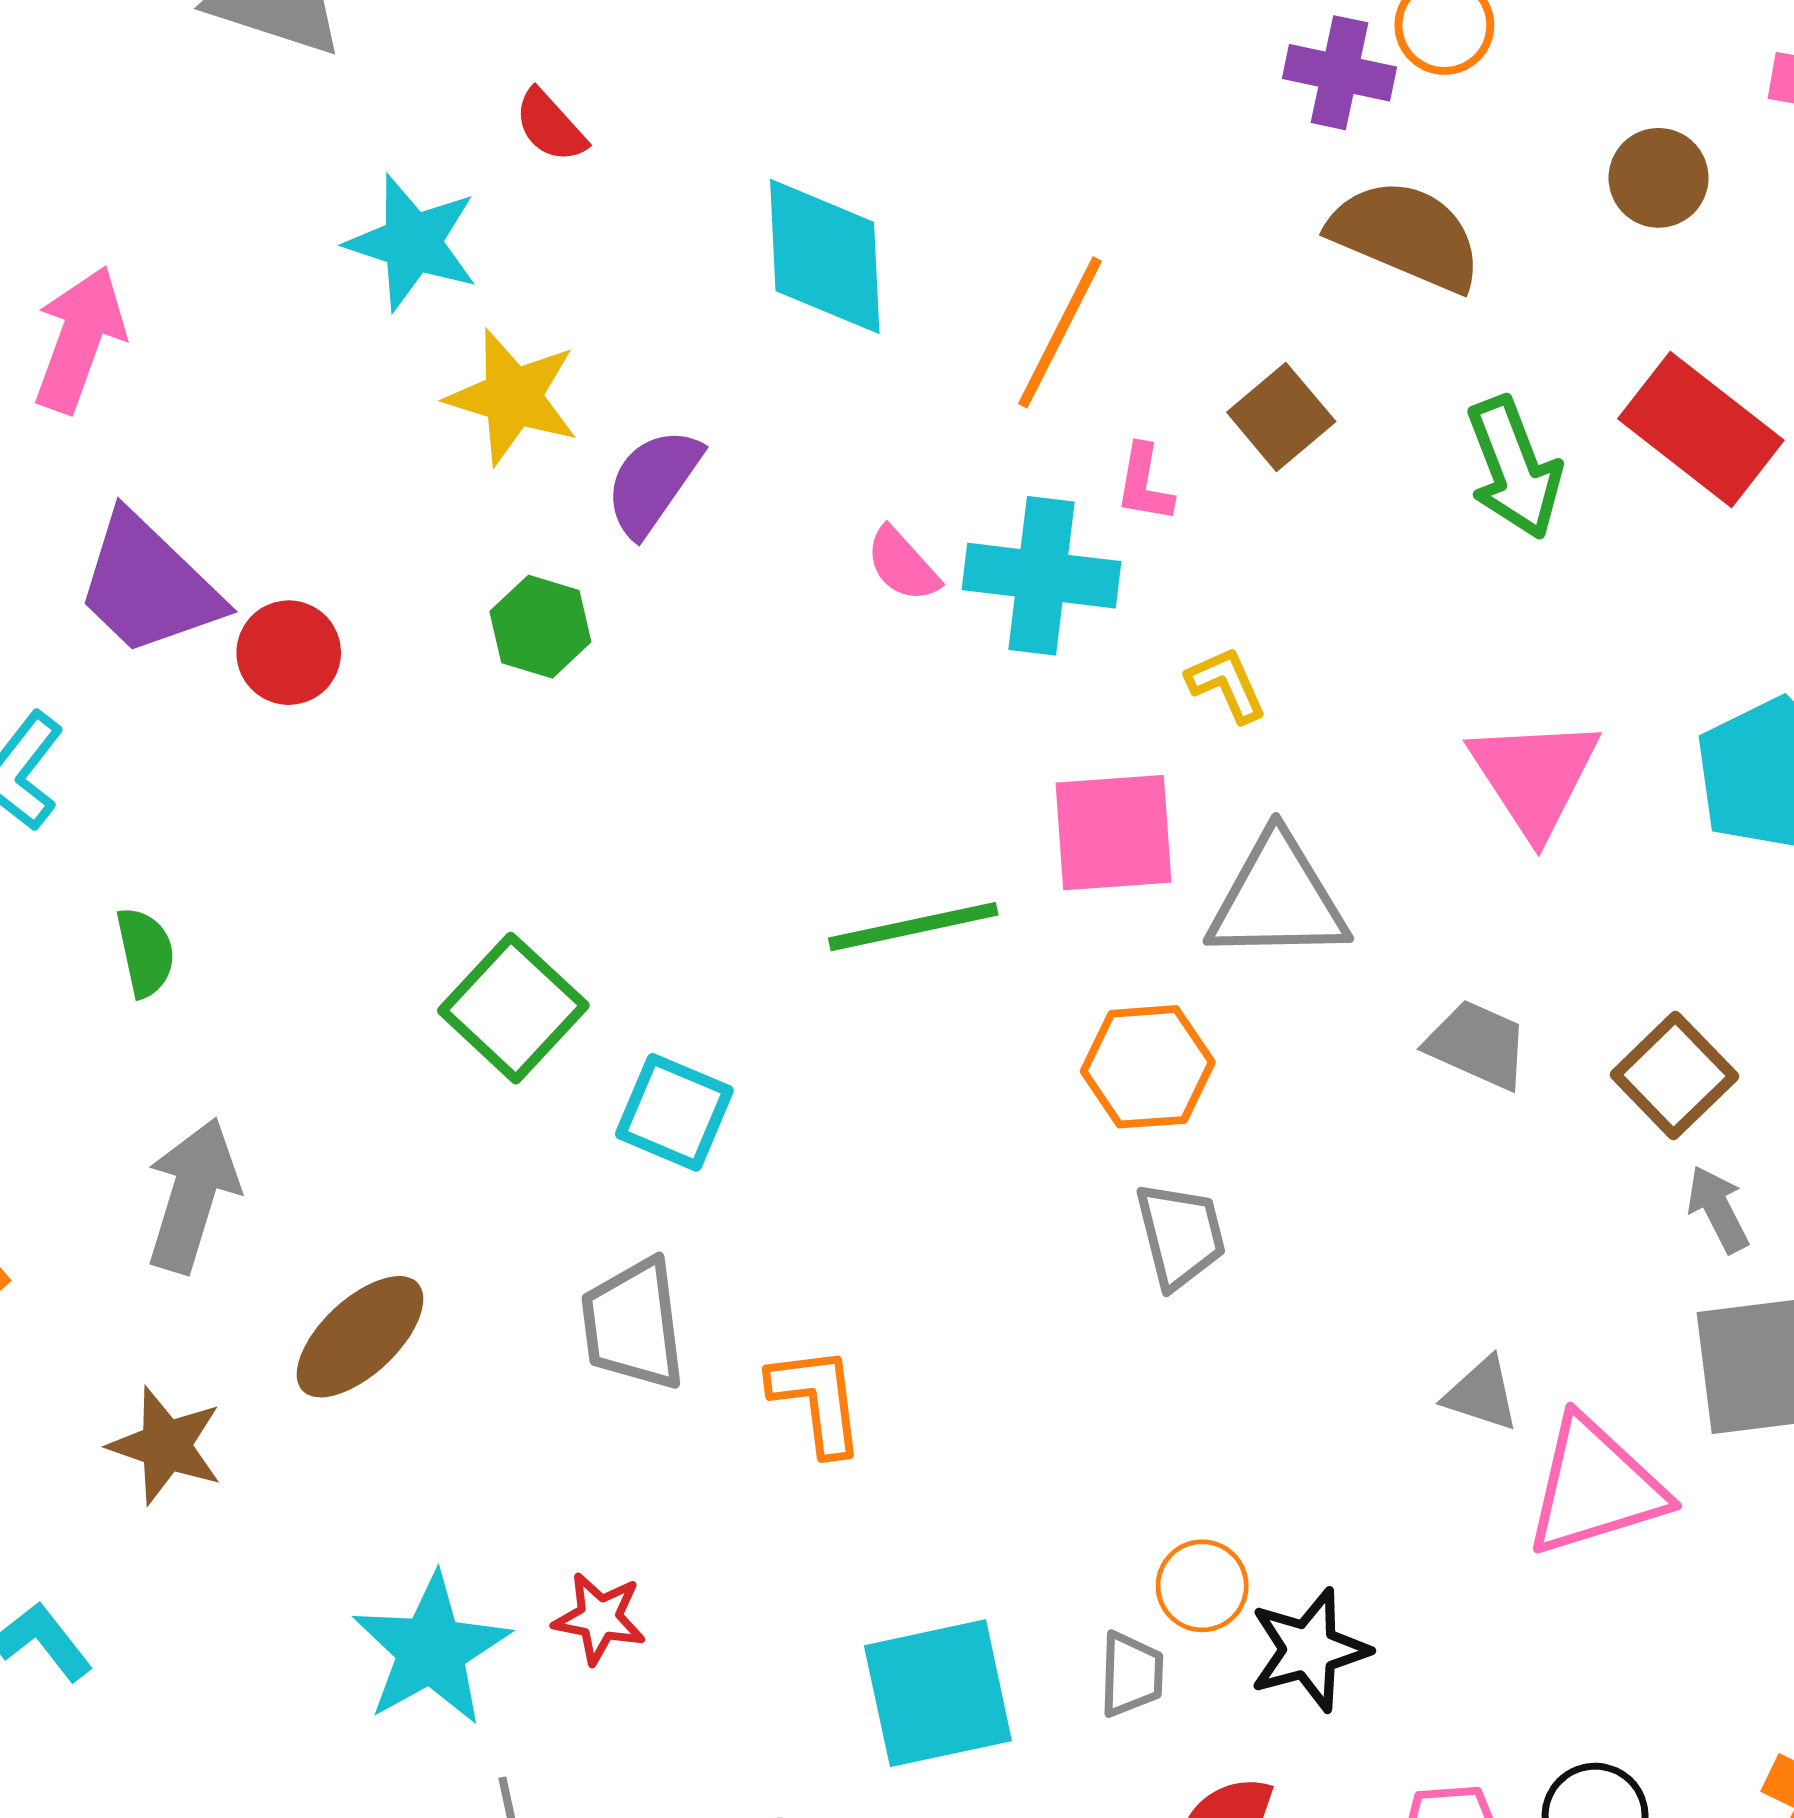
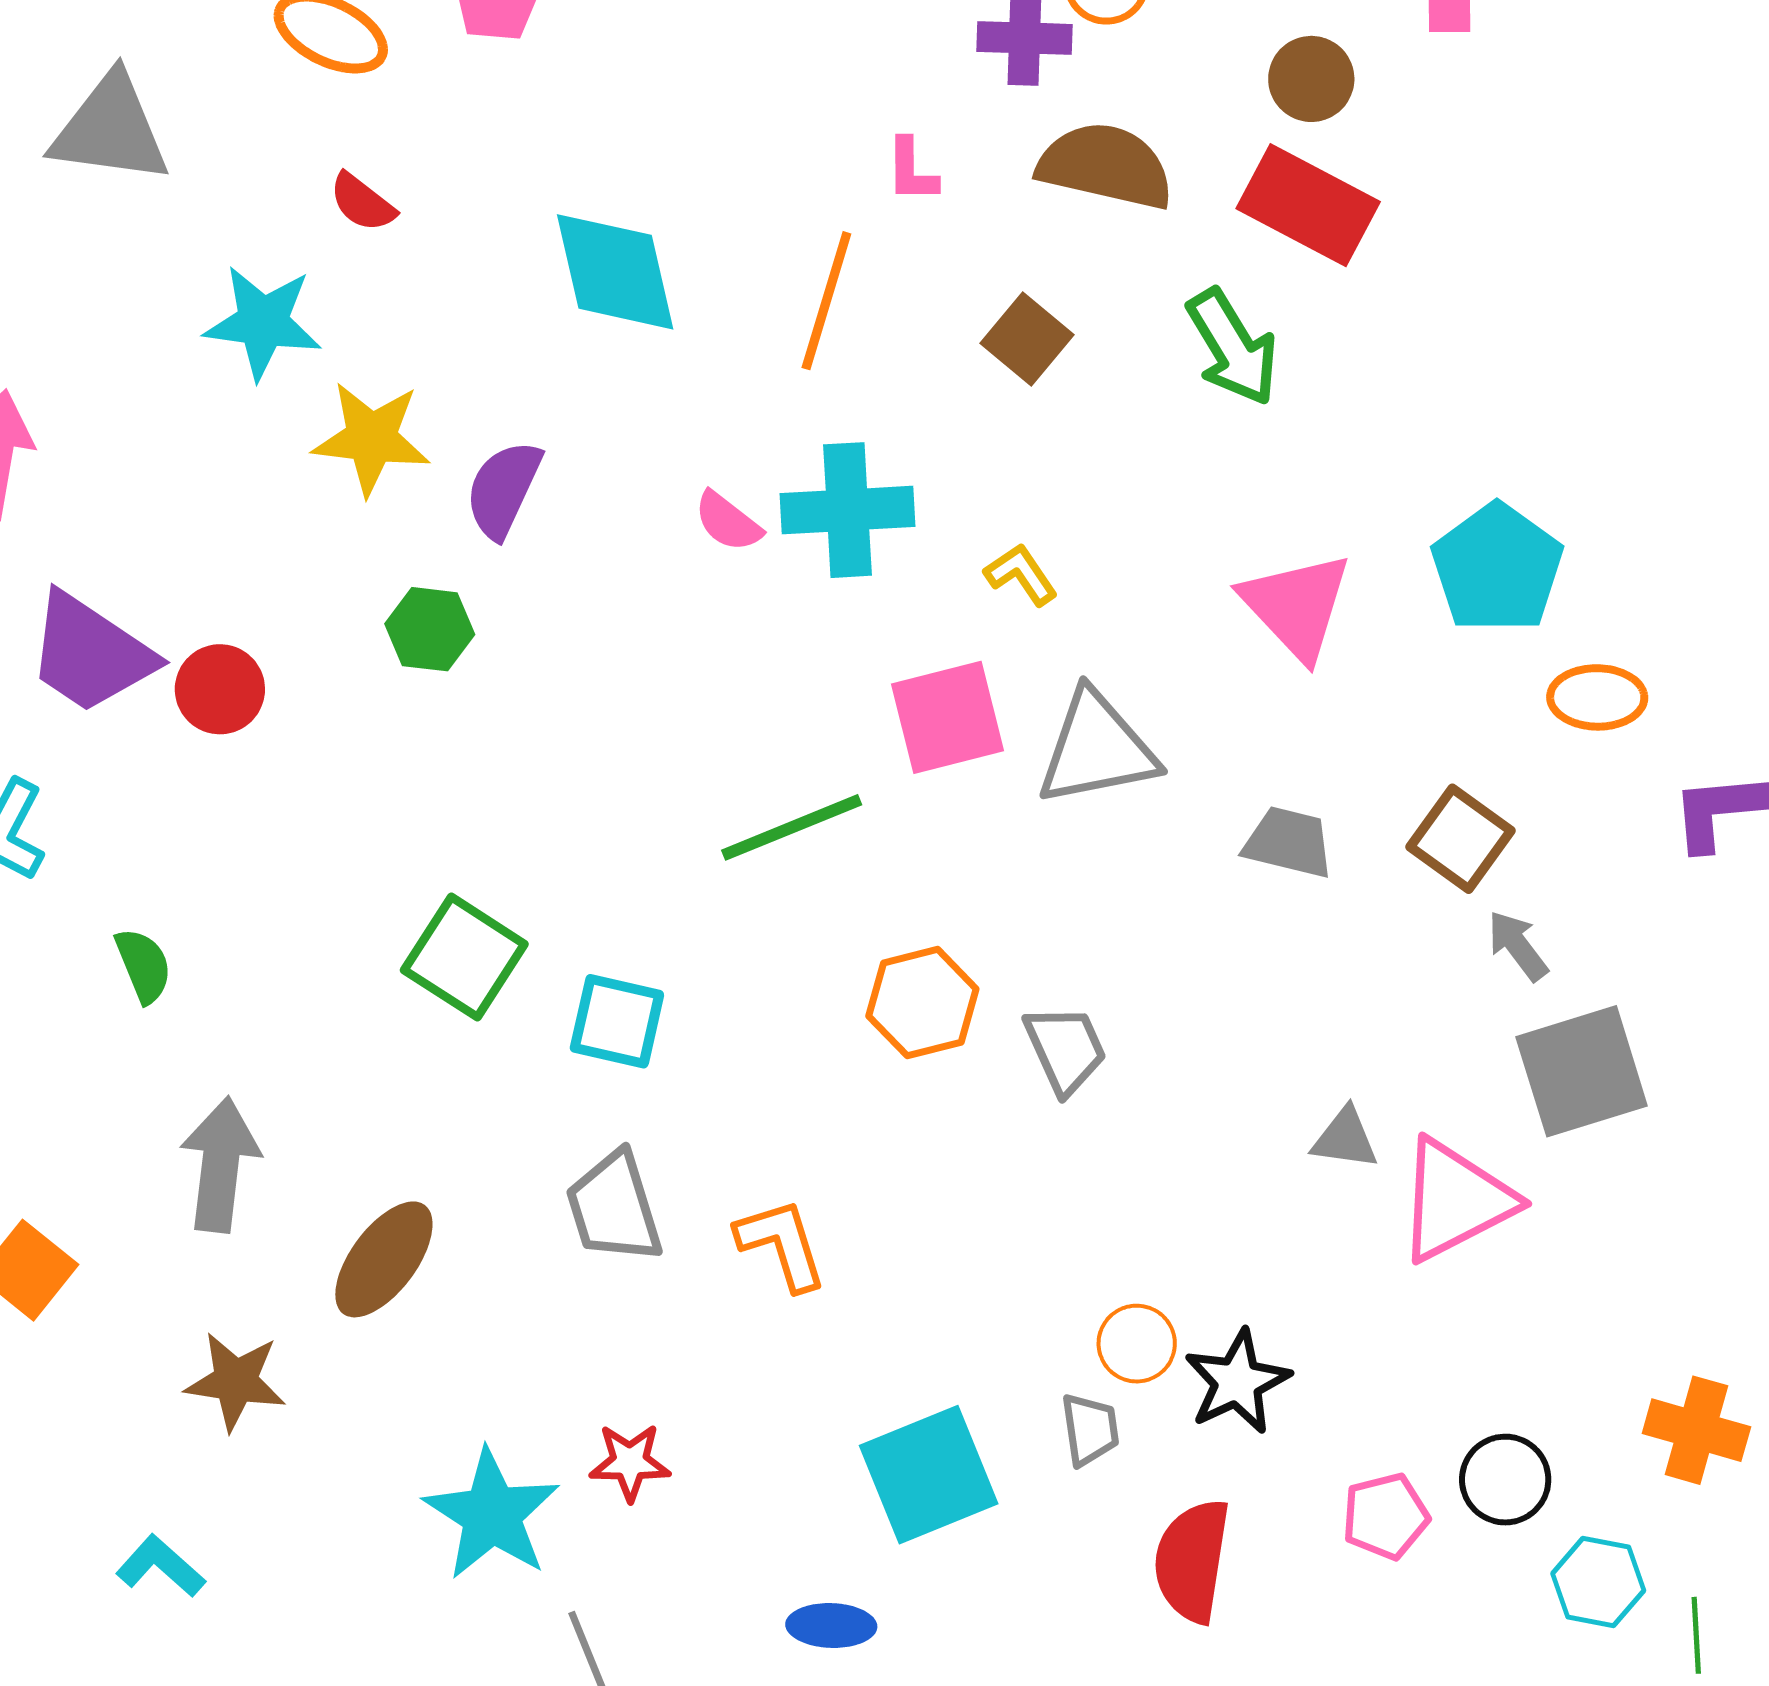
red rectangle: (1701, 430) -> (1308, 205), moved
pink L-shape: (1144, 483) -> (911, 170), moved
orange hexagon: (1148, 1067) -> (922, 1003), moved

